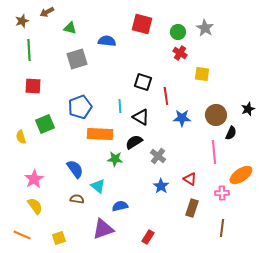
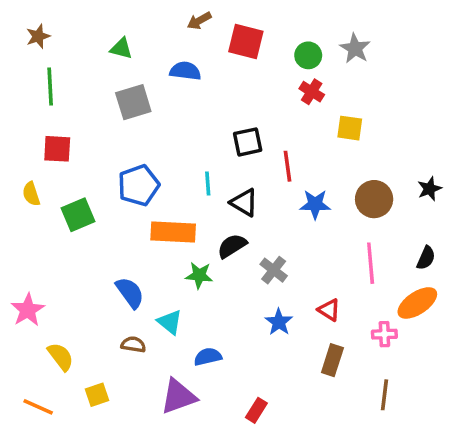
brown arrow: (47, 12) -> (199, 21), moved
black square: (143, 82) -> (248, 142), turned -30
black semicircle: (231, 133) -> (426, 258), moved
yellow semicircle: (21, 137) -> (31, 194), moved
pink star: (34, 179) -> (28, 310), moved
yellow square: (59, 238) -> (97, 395), moved

